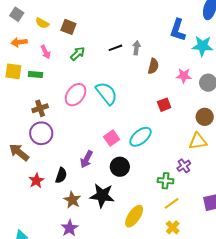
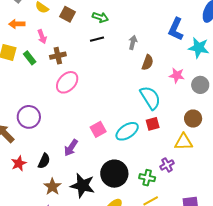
black line: (115, 48) -> (97, 39), moved
green arrow: (78, 54) -> (100, 17), moved, turned 56
green rectangle: (36, 74) -> (30, 58), turned 40
cyan semicircle: (106, 93) -> (150, 98), moved
red square: (164, 105) -> (153, 124), moved
brown cross: (40, 108) -> (58, 56), moved
black circle: (120, 167) -> (114, 174), moved, size x1.4

